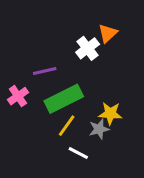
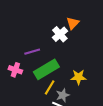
pink cross: (18, 96) -> (15, 70), turned -32
gray star: (99, 129) -> (63, 95), moved

